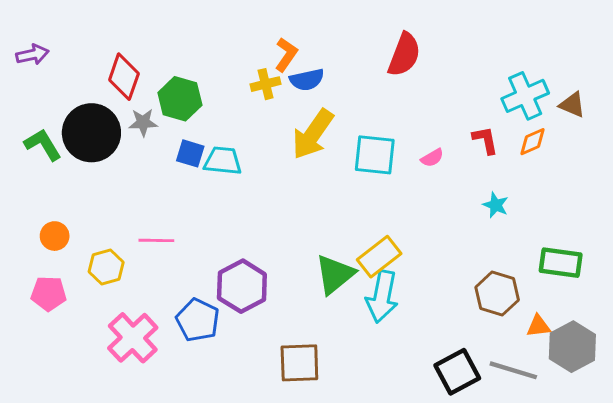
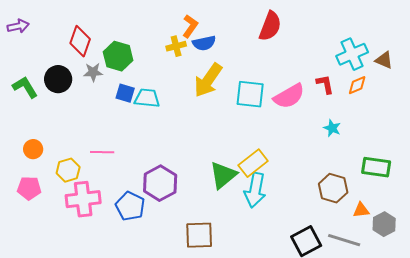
black circle: (91, 133) -> (58, 79), size x0.7
pink semicircle: (432, 158) -> (289, 96), size x2.0
pink cross: (133, 338) -> (83, 199), moved, turned 36
gray hexagon: (572, 347) -> (384, 224), size x0.7

